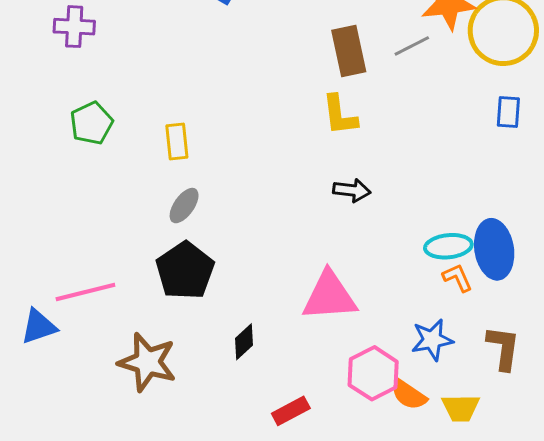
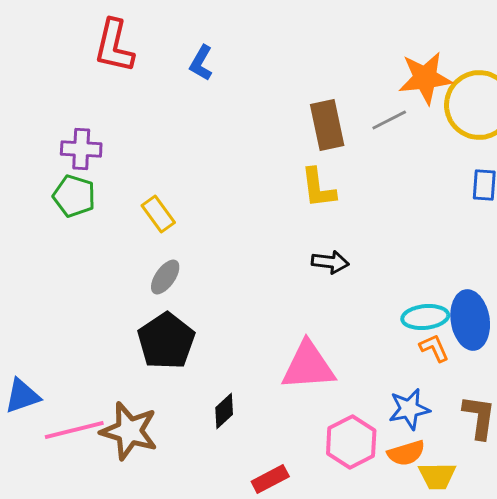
purple cross: (74, 27) -> (81, 149), moved
green pentagon: (92, 123) -> (74, 196), turned -30
yellow rectangle: (177, 141) -> (158, 214), turned -30
pink line: (85, 292) -> (74, 430), moved
orange semicircle: (409, 395) -> (406, 453), moved, turned -51

